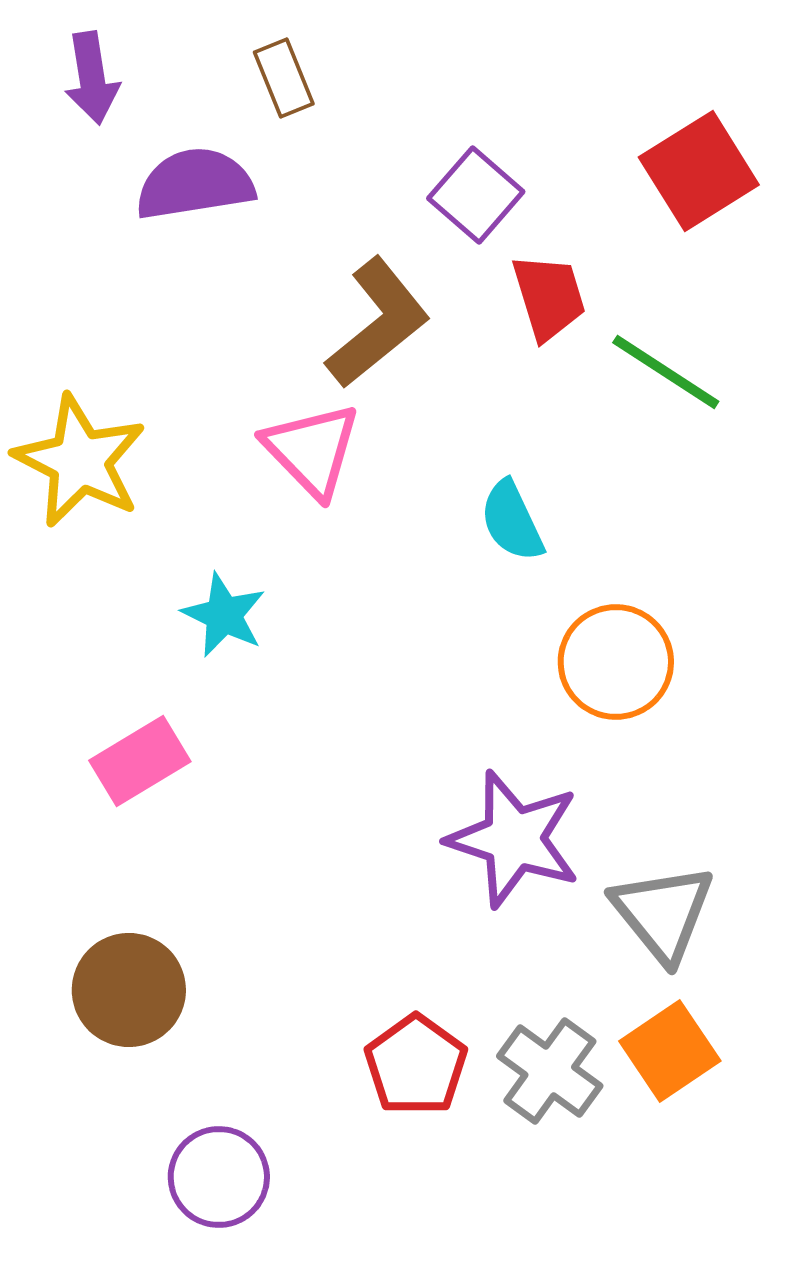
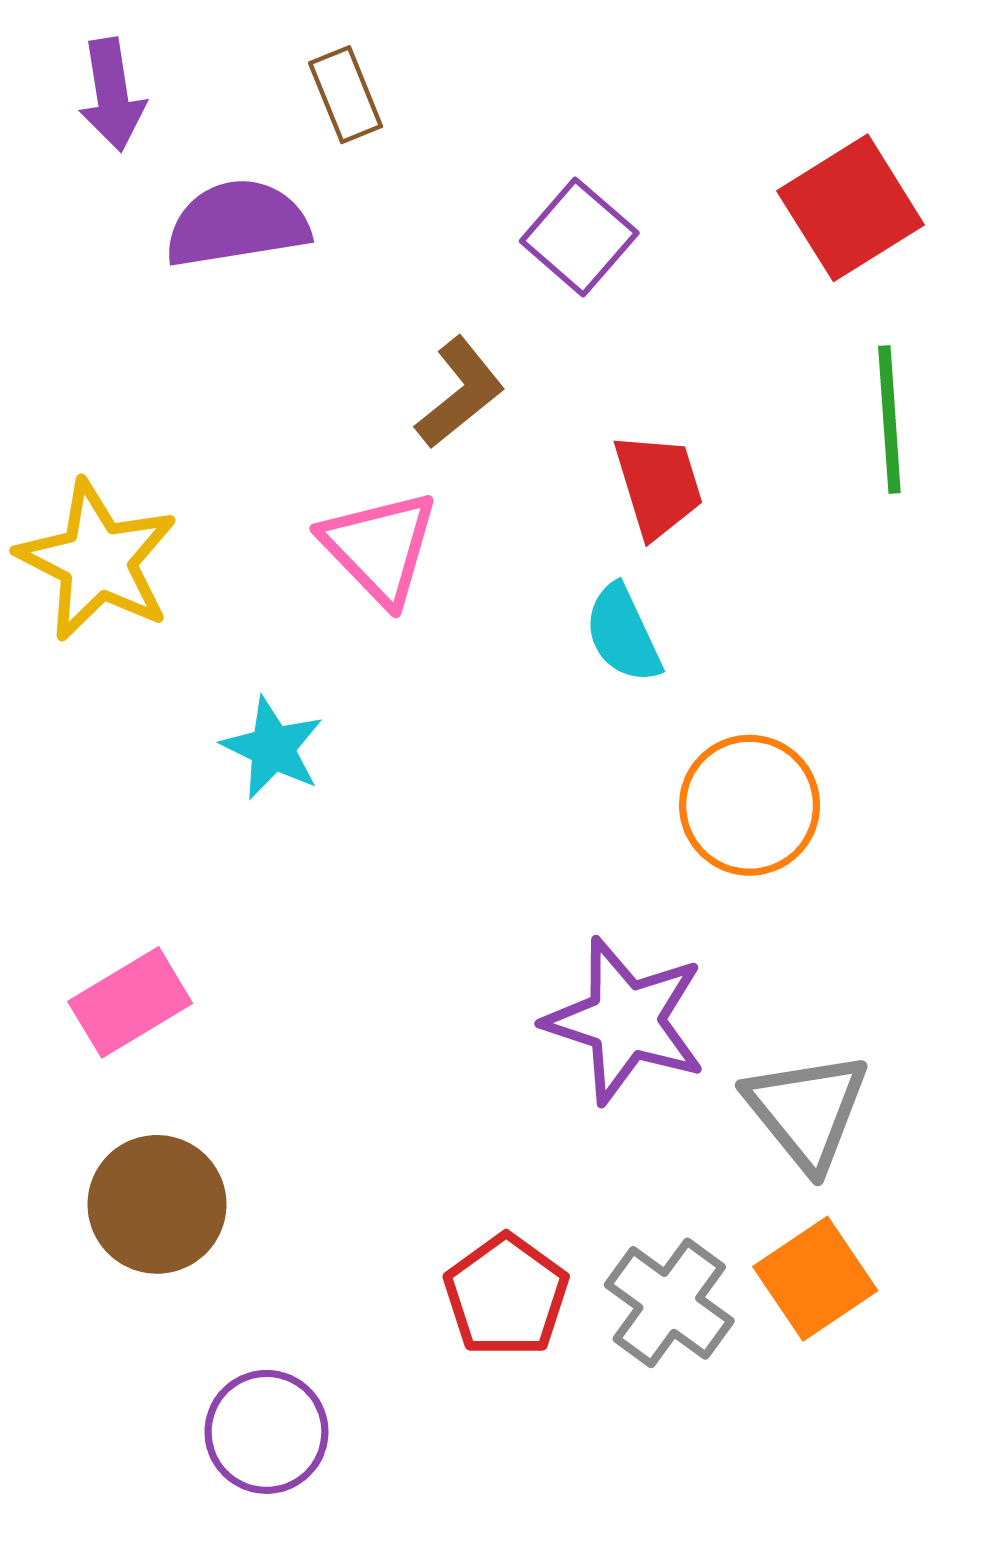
red trapezoid: (549, 297) -> (658, 485), moved
brown L-shape: (378, 323) -> (460, 393), size x0.7
green line: (666, 372) -> (889, 420), moved, turned 53
pink rectangle: (140, 761) -> (130, 1002), moved

